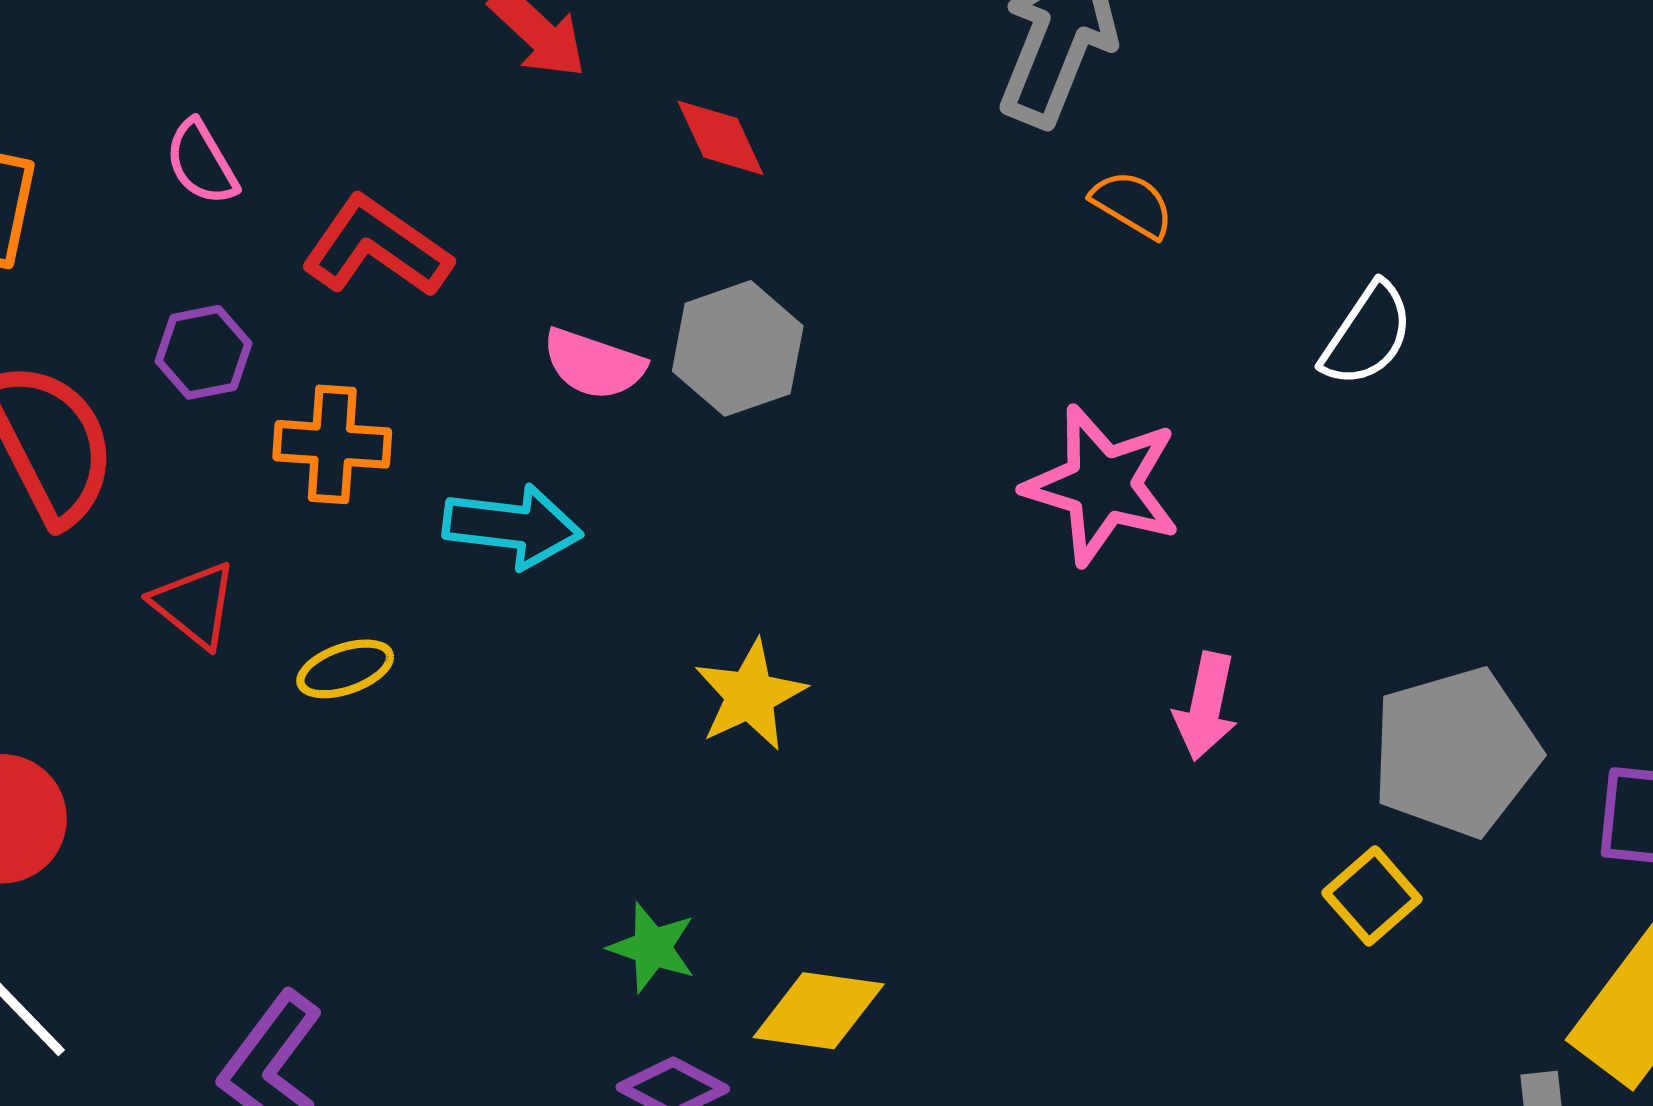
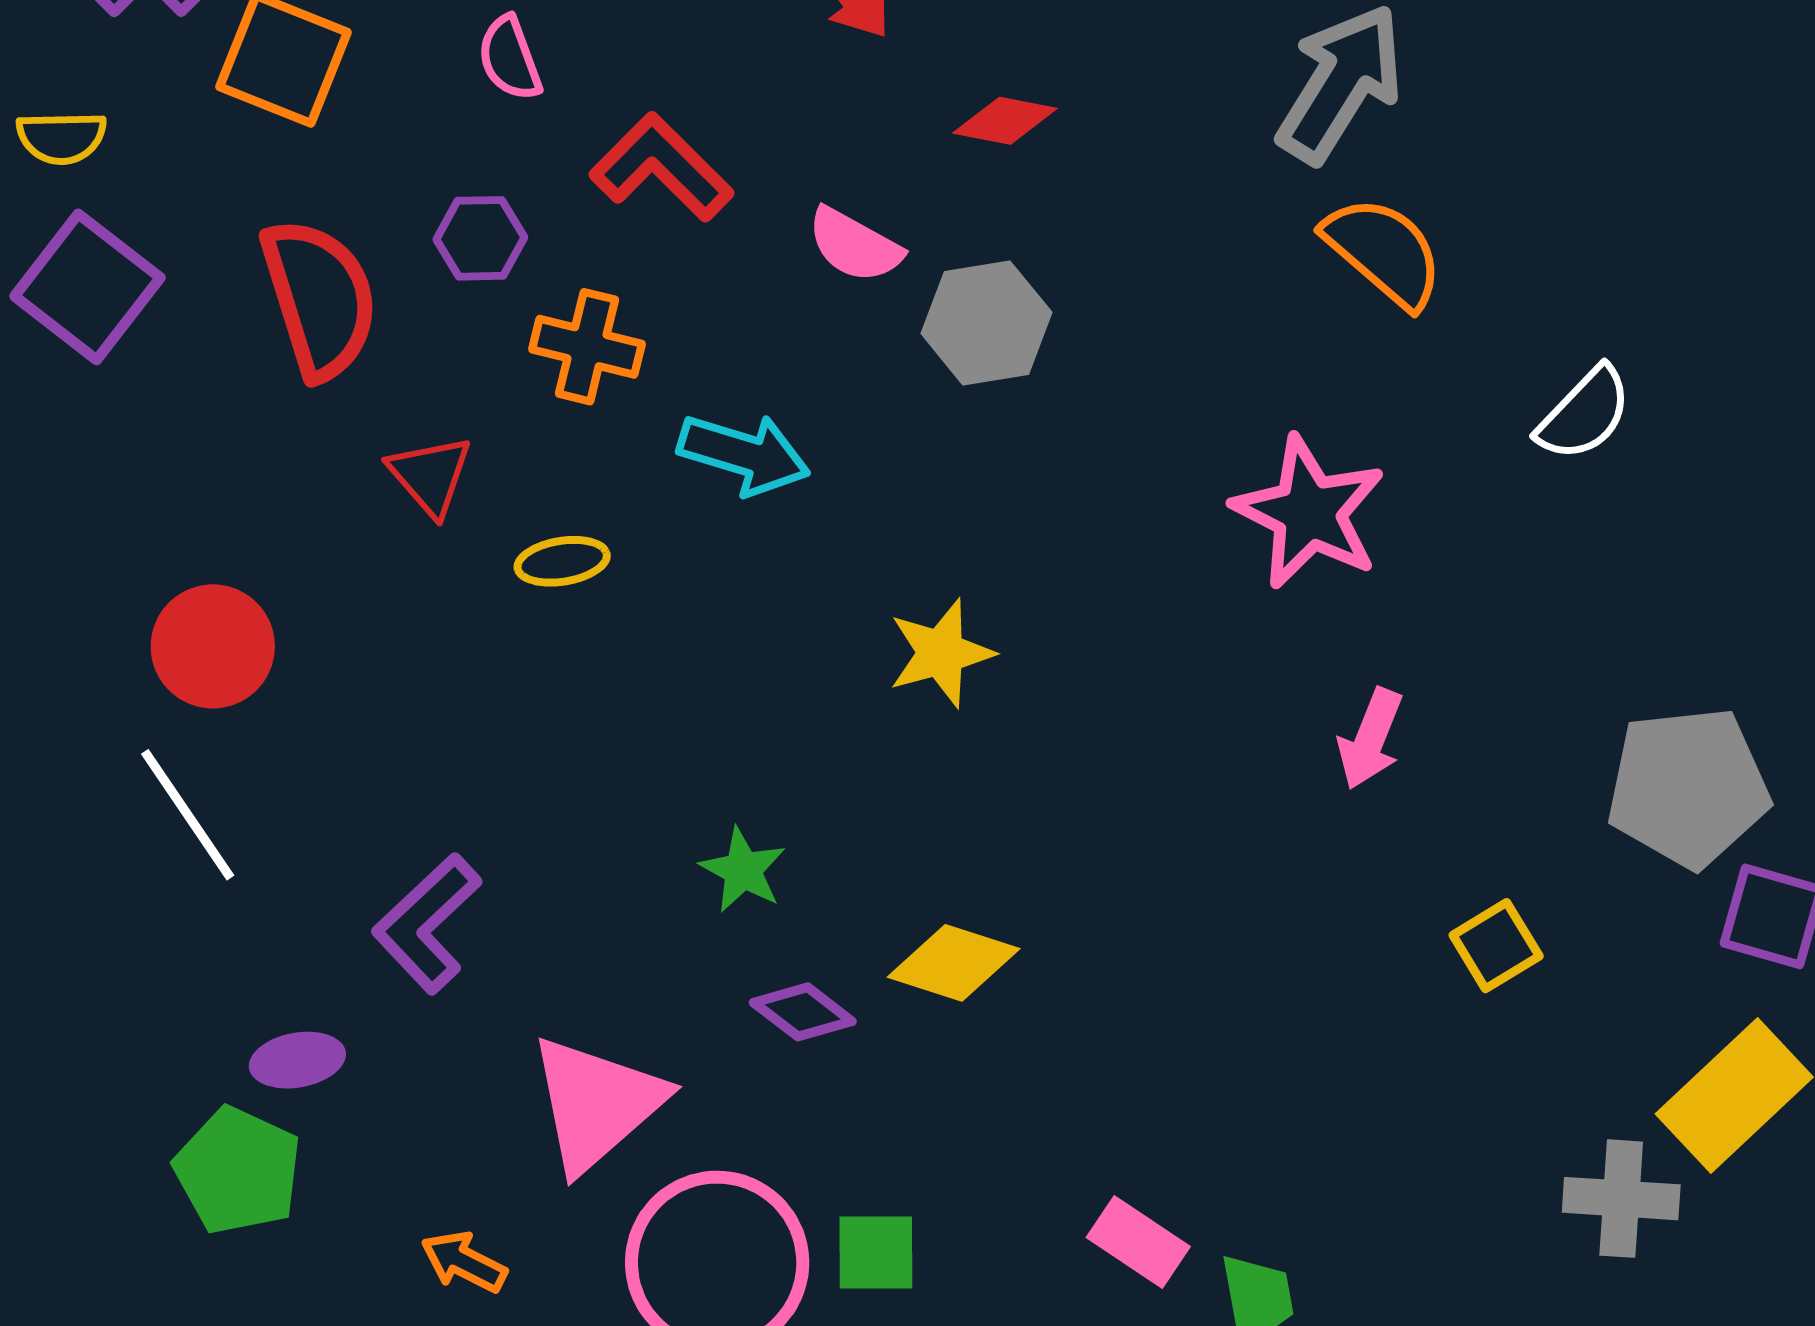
red diamond: (721, 138) -> (1005, 121), turned -64
orange semicircle: (1132, 204) -> (1384, 252), size x1.6
pink semicircle: (594, 364) -> (855, 245), moved
gray pentagon: (1456, 752) -> (1688, 787), moved
green star: (652, 948) -> (743, 870), moved

